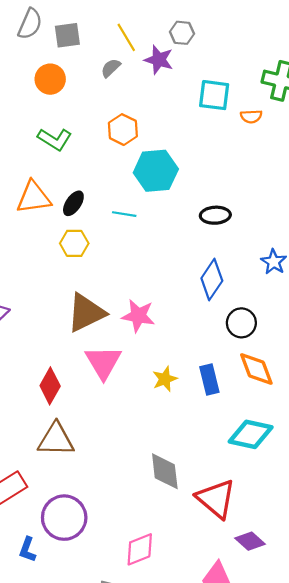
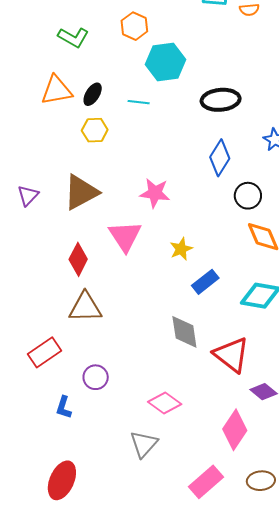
black ellipse: (215, 215) -> (221, 100), size x1.4
brown triangle: (86, 313) -> (81, 192), moved
blue rectangle: (209, 380) -> (205, 282), moved, turned 68
purple circle: (64, 518) -> (96, 377), size x0.6
pink diamond: (140, 549) -> (165, 403), turned 60

